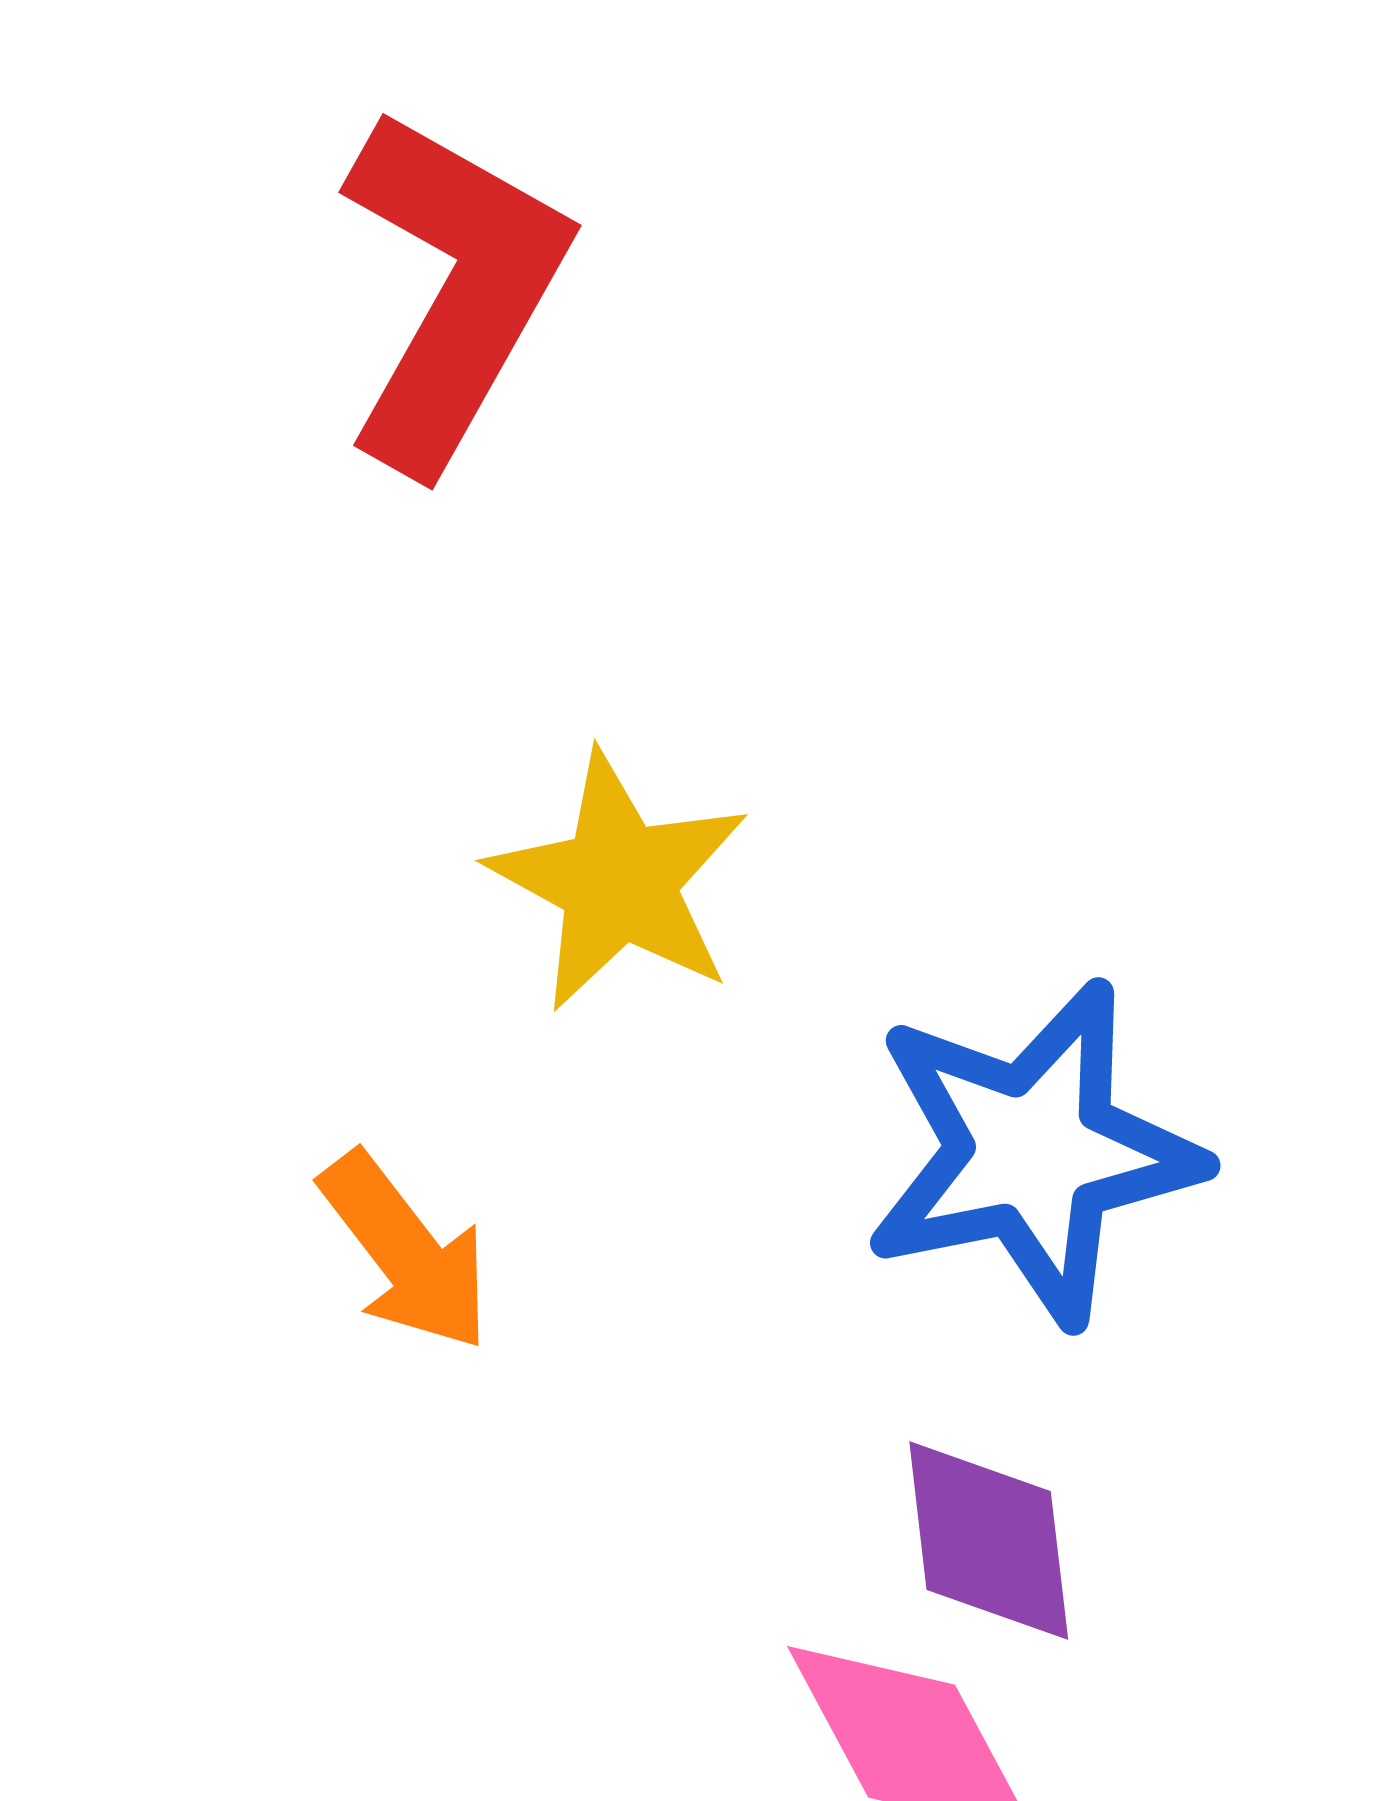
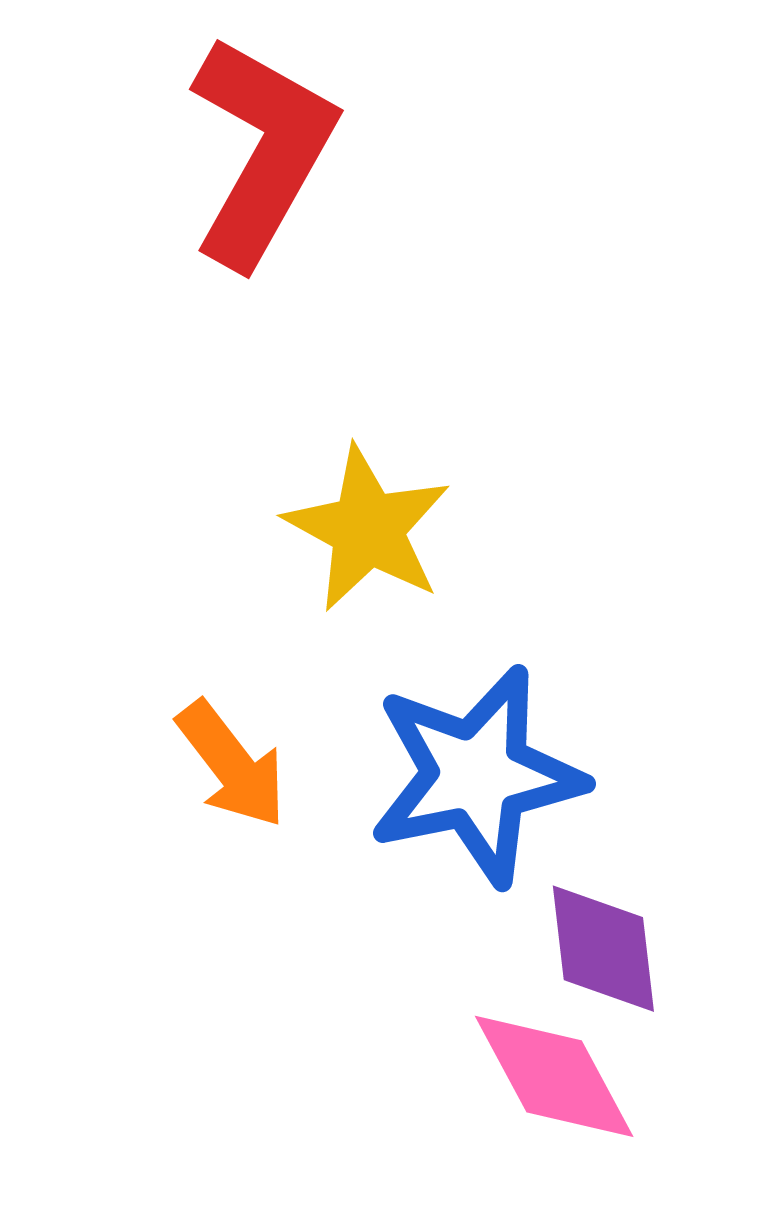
blue star: (1033, 1152) -> (477, 775), moved

